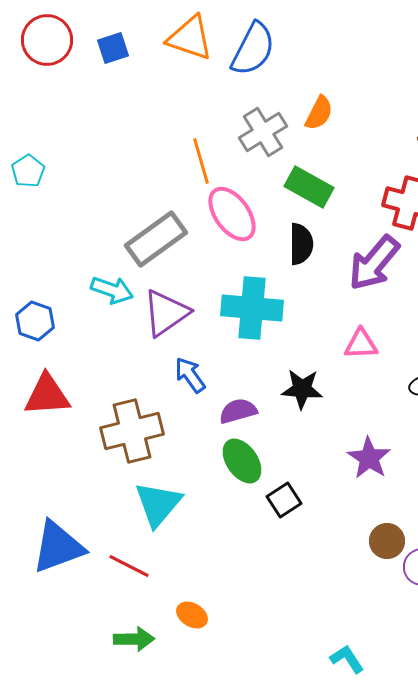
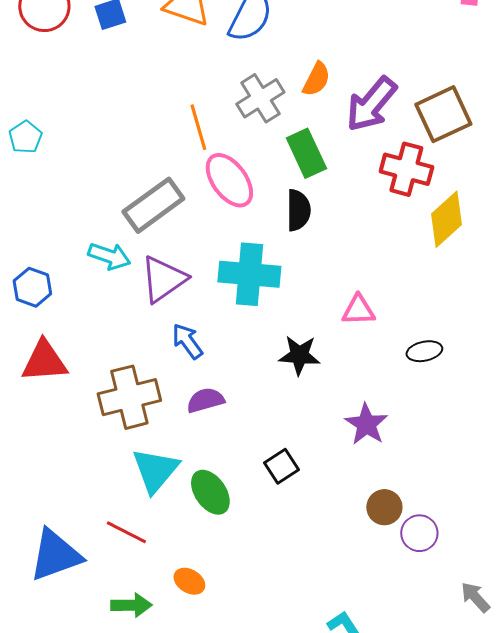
green rectangle: (309, 187) -> (306, 153), turned 36
purple arrow: (374, 263) -> (371, 104), moved
purple semicircle: (238, 411) -> (205, 400), moved
green ellipse: (242, 461) -> (210, 492), moved
blue triangle: (58, 547) -> (55, 555), moved

